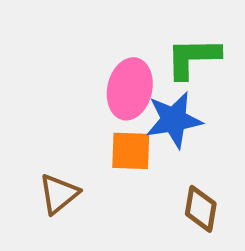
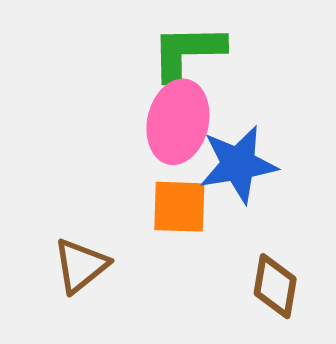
green L-shape: (193, 58) -> (188, 52), moved

